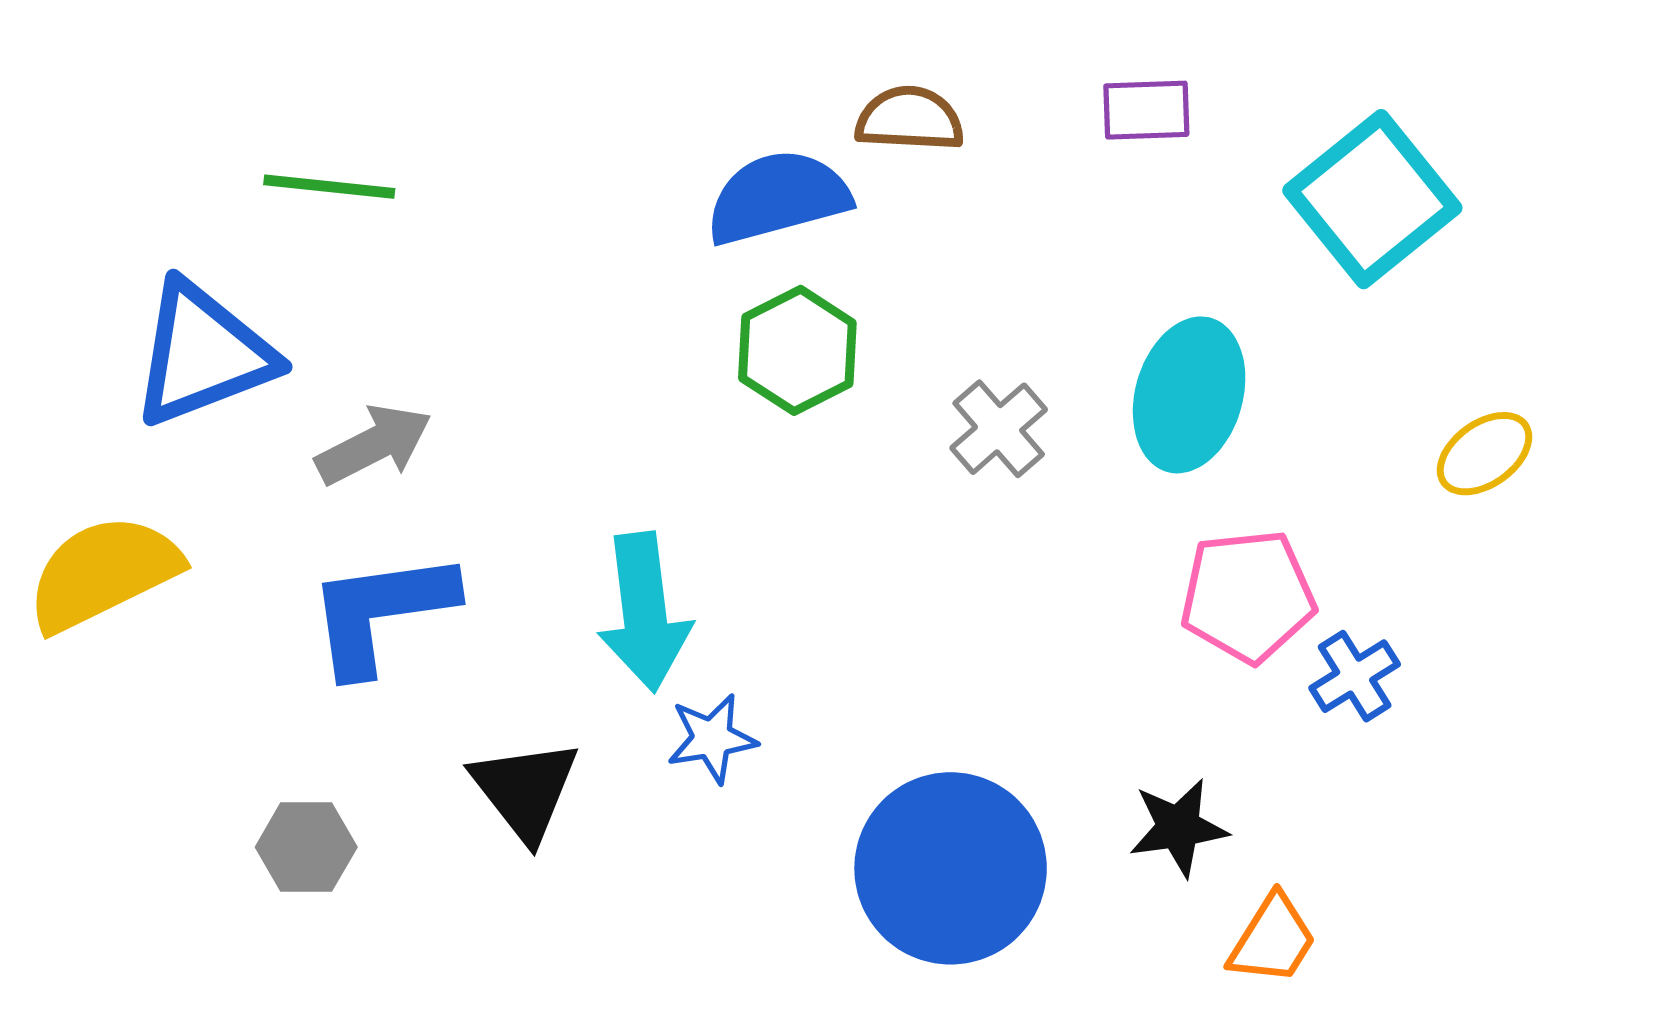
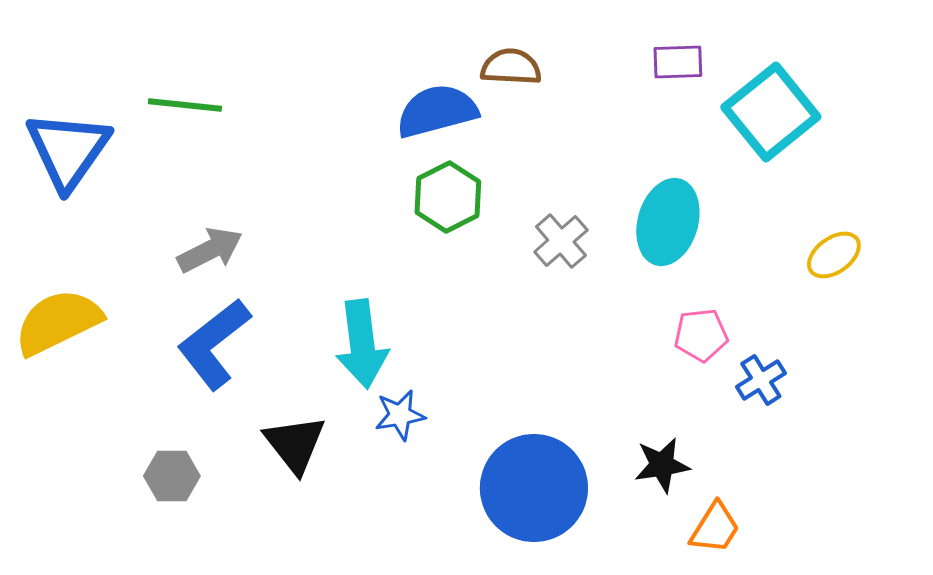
purple rectangle: (1146, 110) -> (678, 62), moved
blue triangle: (203, 354) -> (68, 150), moved, turned -34
pink pentagon: (1248, 596) -> (701, 335), size x0.7
blue L-shape: (381, 612) -> (214, 344), turned -30

